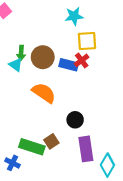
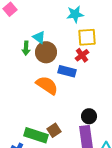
cyan triangle: (16, 65) -> (39, 37), moved
blue rectangle: (69, 65) -> (67, 71), moved
black circle: (75, 120) -> (89, 116), moved

